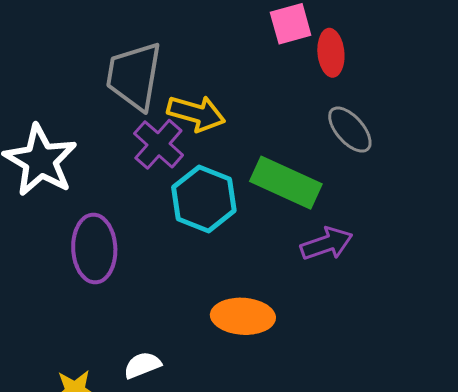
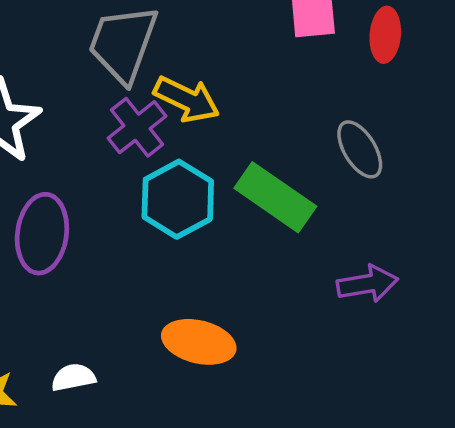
red ellipse: (331, 53) -> (385, 35), moved
purple arrow: (327, 244) -> (367, 284), moved

